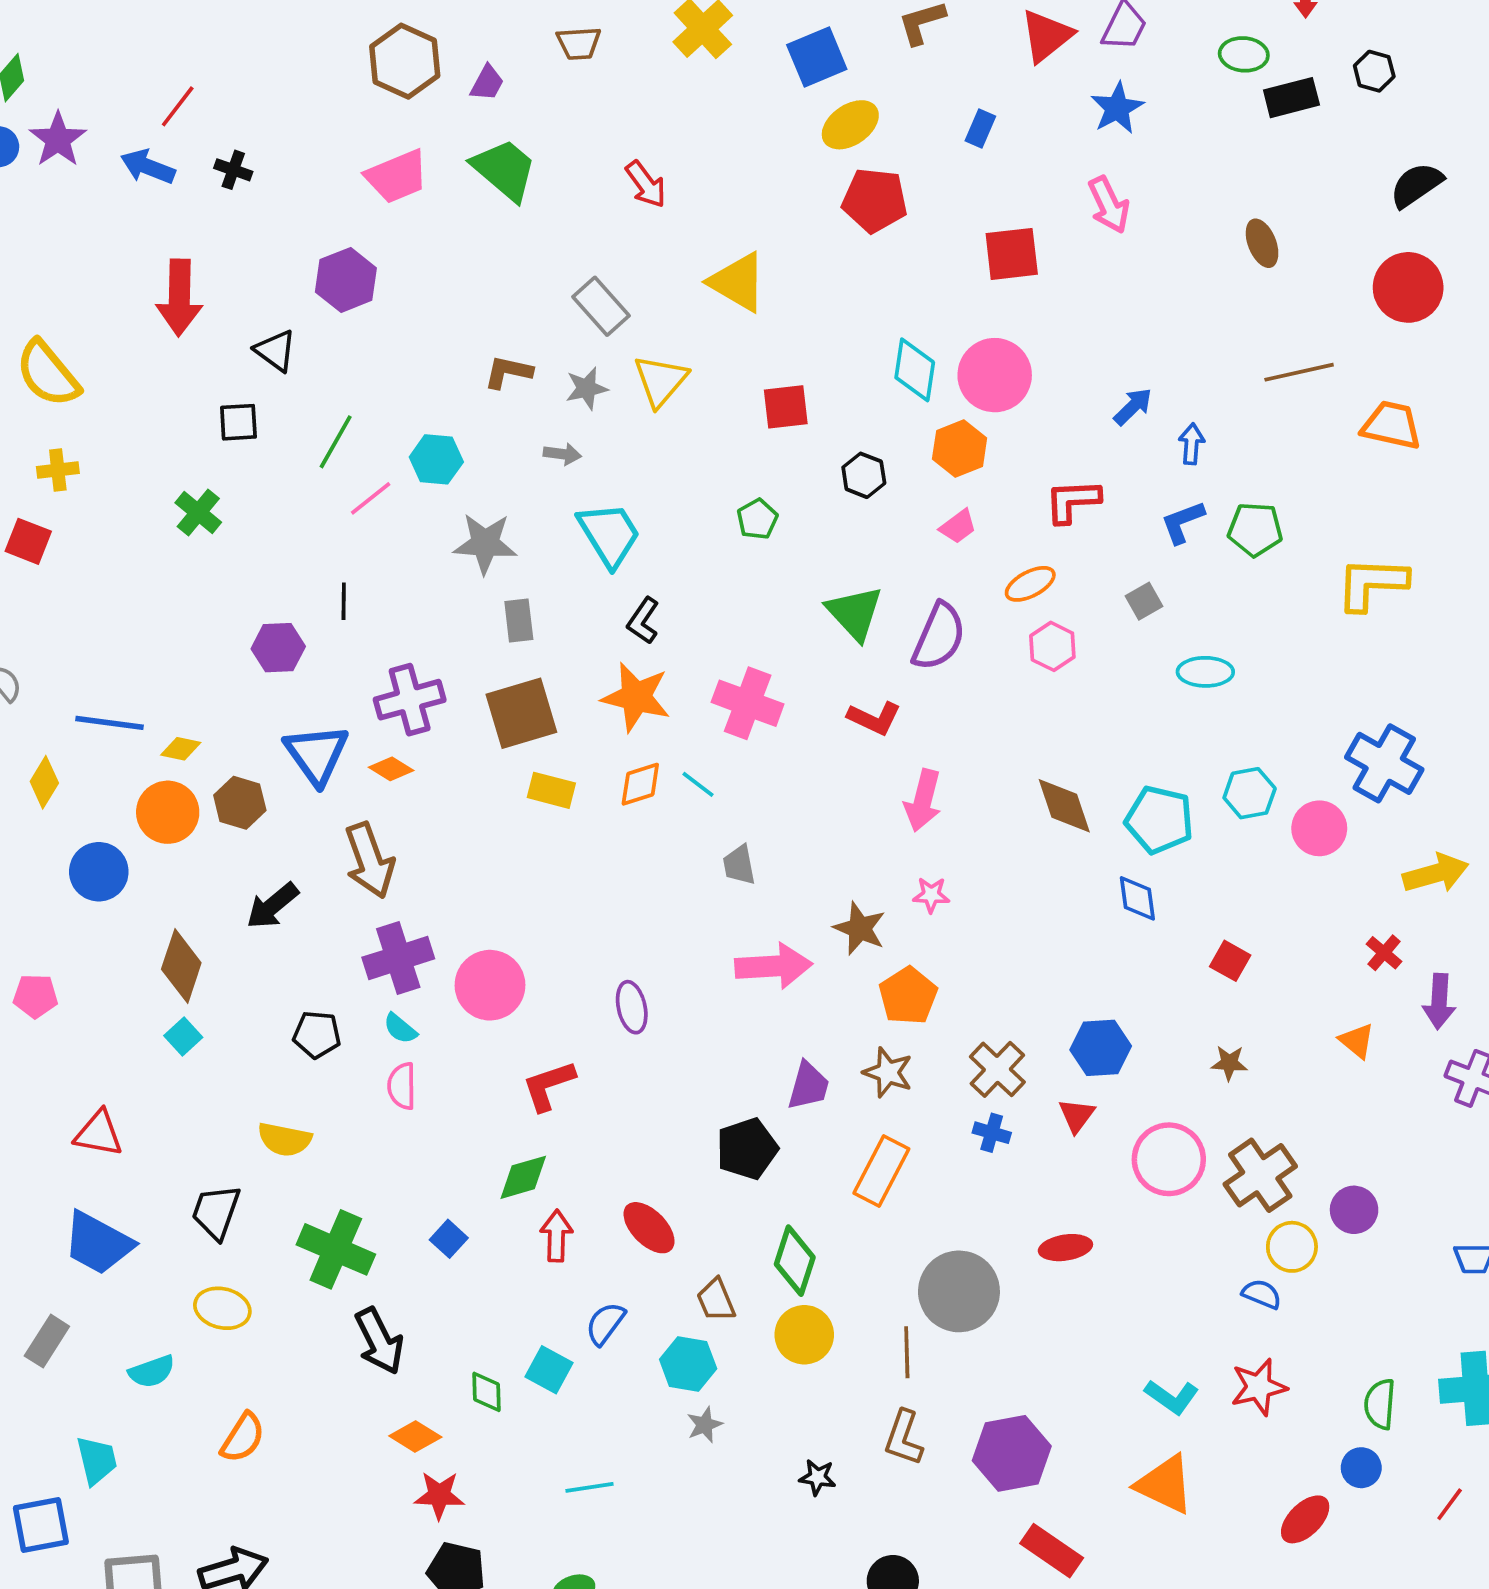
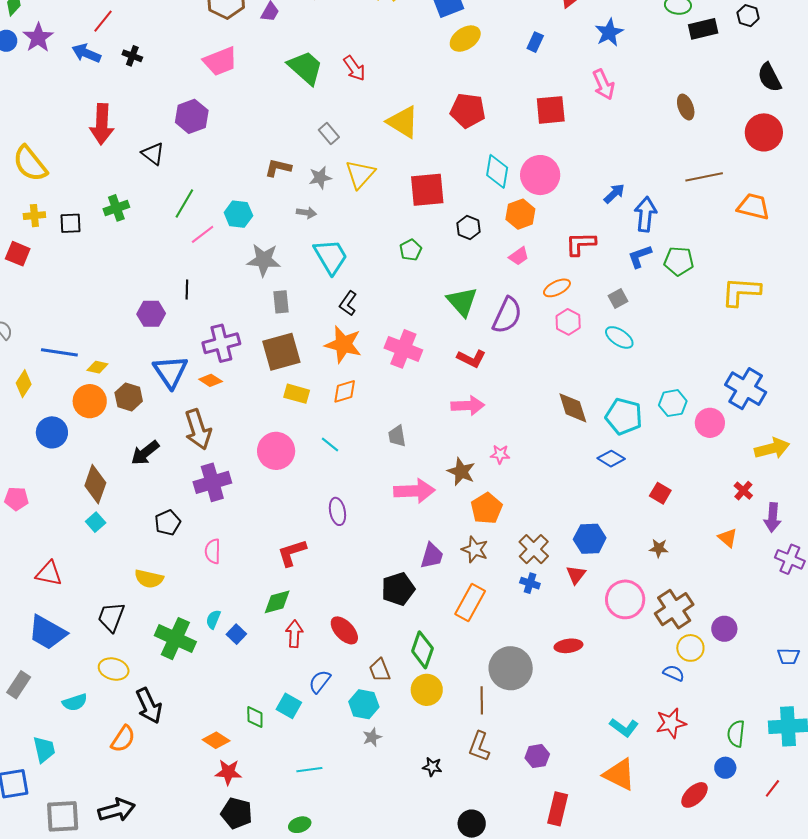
green trapezoid: (504, 170) -> (305, 68), moved
black semicircle: (1416, 185) -> (769, 77), turned -84
red pentagon: (875, 200) -> (468, 111), moved
gray rectangle: (601, 306) -> (329, 133), size x0.7
red square: (786, 407) -> (427, 190), size x1.4
black square: (238, 422) -> (70, 223), moved
blue arrow: (1192, 444) -> (645, 214), size x1.6
green cross: (198, 512) -> (116, 208), moved, turned 30
cyan ellipse: (1205, 672) -> (619, 337), moved, turned 32
cyan line: (698, 784) -> (330, 444), moved
pink arrow: (923, 800) -> (468, 406), moved, turned -108
blue diamond: (1137, 898) -> (611, 459), turned -52
pink circle: (490, 985) -> (276, 451), moved
cyan semicircle: (400, 1029) -> (213, 619), moved, turned 72
black pentagon: (317, 1035) -> (168, 523), turned -30
black arrow: (379, 1341) -> (149, 706), moved
purple hexagon: (1012, 1453) -> (537, 756), size x0.6
red rectangle: (1052, 1551) -> (558, 809), turned 68

